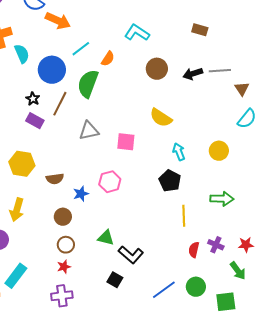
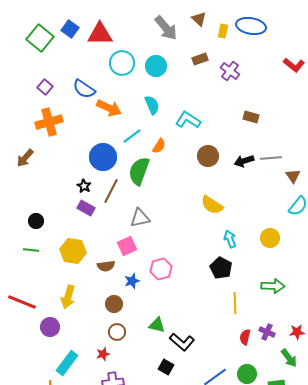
cyan semicircle: (22, 54) -> (152, 105), moved
pink square: (126, 142) -> (127, 246), moved, turned -30
red star: (64, 267) -> (103, 354), moved

